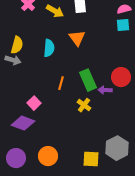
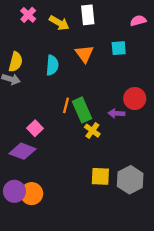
cyan square: (123, 25) -> (119, 48), moved
green rectangle: (88, 80) -> (82, 110), moved
orange circle: (48, 156) -> (32, 194), moved
yellow square: (91, 159) -> (100, 176), moved

